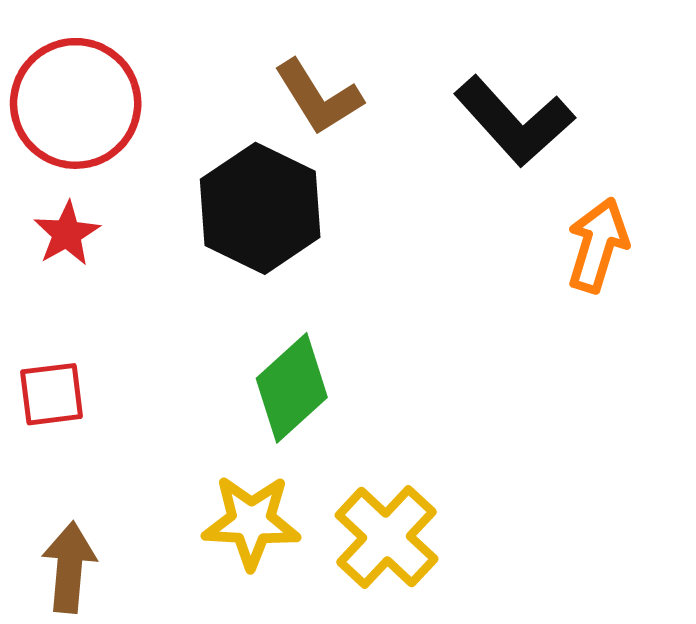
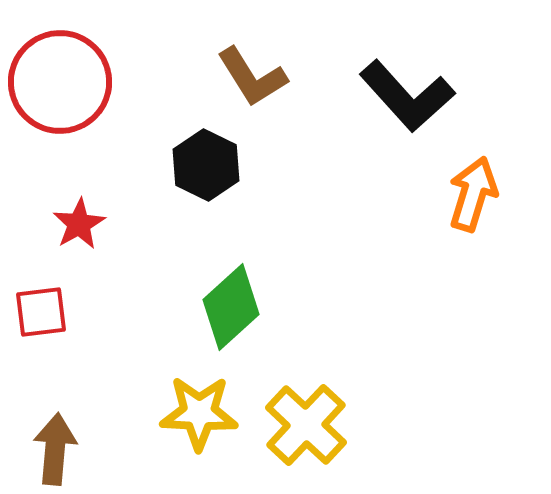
black hexagon: (260, 208) -> (206, 165), size x0.7
red star: (67, 234) -> (79, 224), moved

